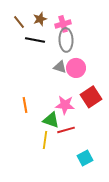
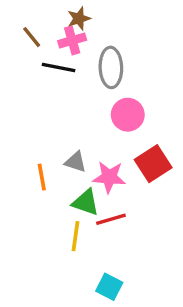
brown star: (40, 19) -> (79, 19), moved
pink cross: (63, 24) -> (72, 40), moved
gray triangle: (60, 67) -> (75, 162), moved
cyan square: (85, 158) -> (109, 287), moved, turned -35

